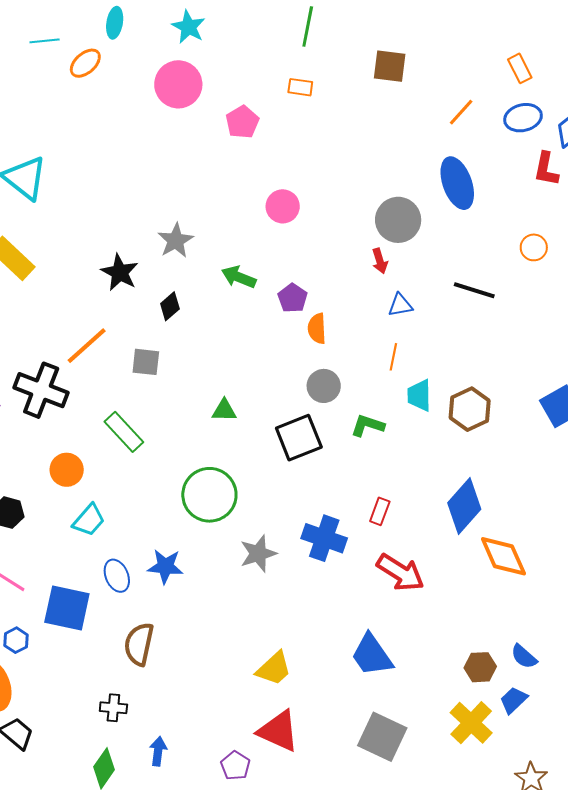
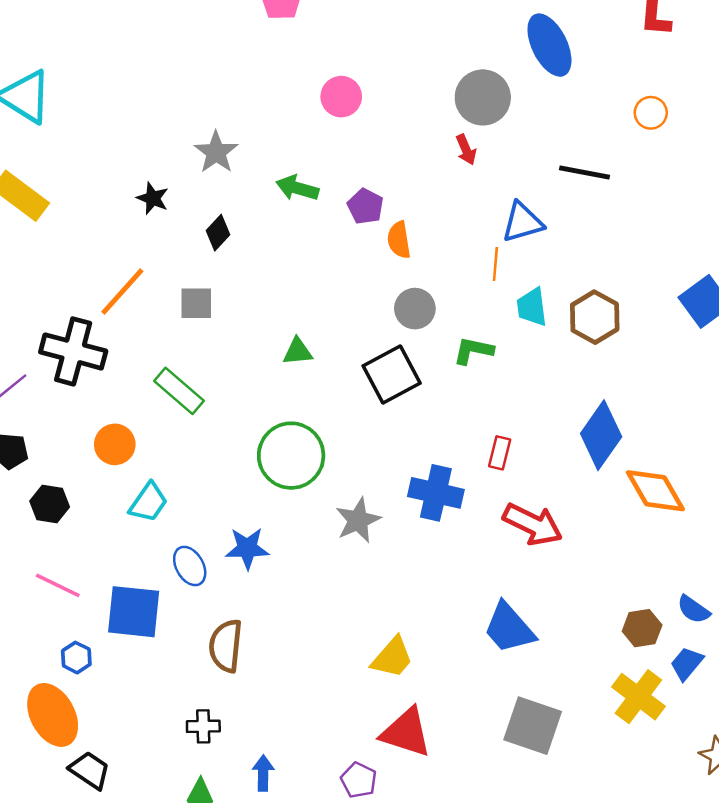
black star: (120, 272) -> (153, 198), size x0.7
blue triangle: (400, 305) -> (522, 222), moved, size x1.4

